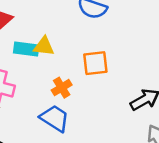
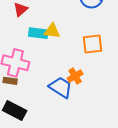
orange cross: (62, 88) -> (75, 76), moved

